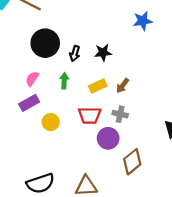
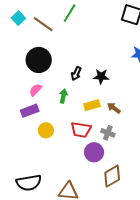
black circle: (45, 43) -> (39, 60), moved
brown arrow: (123, 86) -> (114, 108), turned 80

